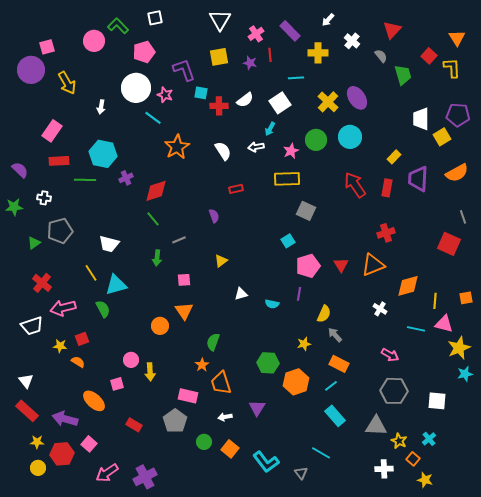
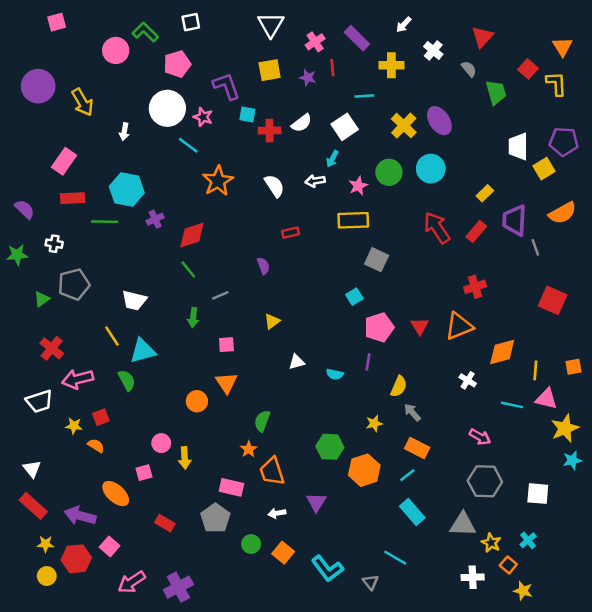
pink square: (47, 47) -> (57, 22), moved
red rectangle: (387, 188) -> (476, 231), turned 30
gray line: (463, 217) -> (535, 247), moved

